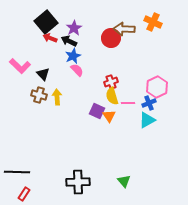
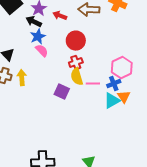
red arrow: (50, 38) -> (60, 16), moved
red circle: (111, 38) -> (76, 41), moved
orange triangle: (109, 116) -> (124, 97), moved

